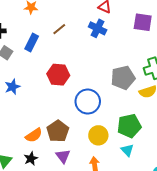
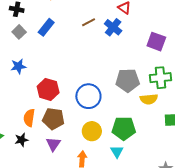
purple square: (143, 22) -> (156, 42), moved
brown line: (59, 29) -> (89, 22), moved
red hexagon: (58, 75) -> (48, 89), moved
brown pentagon: (58, 131) -> (53, 119), turned 30
orange semicircle: (34, 135) -> (29, 118), turned 120

